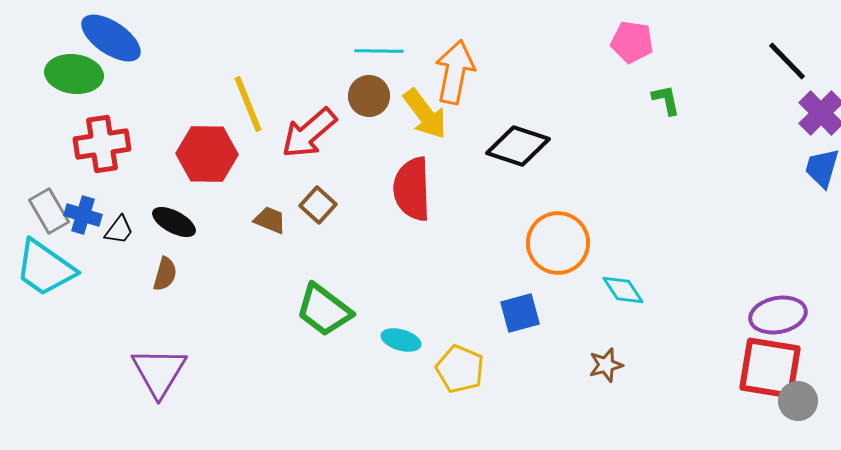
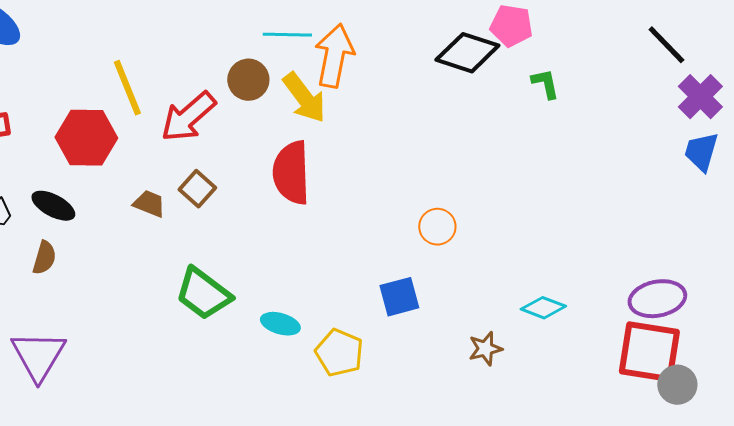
cyan line: (379, 51) -> (287, 35), moved
black diamond: (518, 146) -> (467, 53), moved
orange circle: (558, 243) -> (437, 227), size x0.6
cyan diamond: (623, 290) -> (543, 308), moved, turned -36

